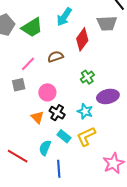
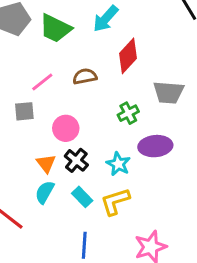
gray trapezoid: (107, 23) -> (168, 92), moved
green trapezoid: (32, 27) -> (55, 28), turned 50
cyan semicircle: (45, 148) -> (45, 192), moved
blue line: (59, 169) -> (84, 245), moved

